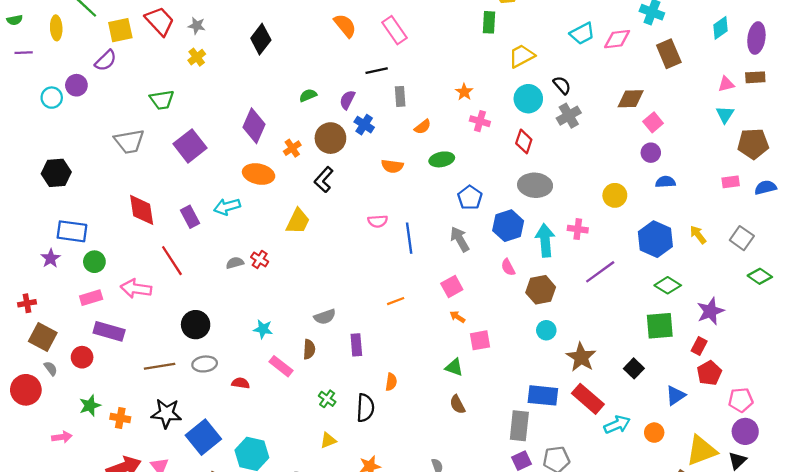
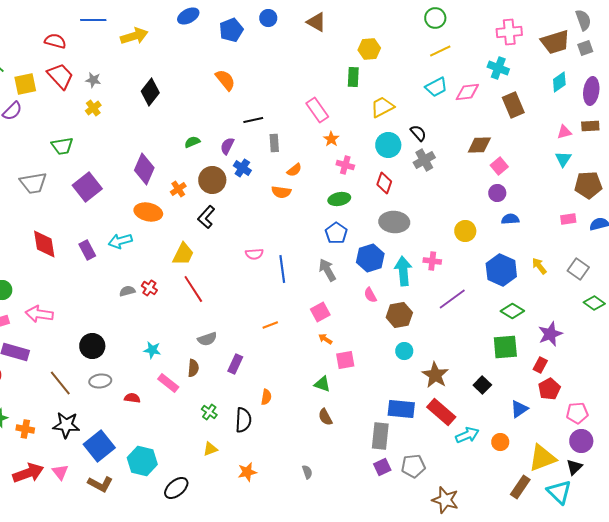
pink rectangle: (395, 30) -> (317, 110), moved
green ellipse: (442, 159) -> (339, 199), moved
orange semicircle: (392, 166) -> (281, 192), moved
red line: (172, 261) -> (193, 289), moved
purple rectangle: (356, 345) -> (235, 364), turned 30
brown line: (160, 366) -> (60, 383), turned 60

